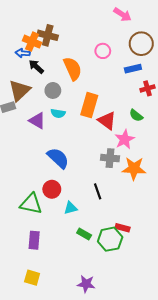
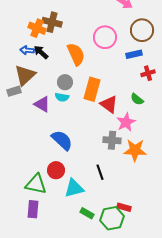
pink circle: (103, 51) -> (105, 37), size x1.5
blue arrow: (23, 53) -> (27, 50), moved
gray circle: (53, 90) -> (65, 82), moved
cyan triangle: (71, 208) -> (74, 188), size x1.5
purple rectangle: (34, 240) -> (33, 209), moved

